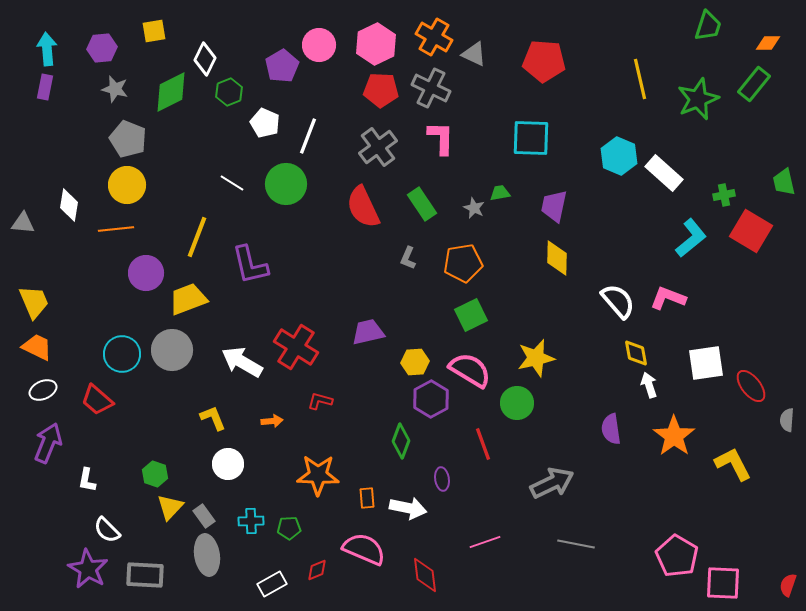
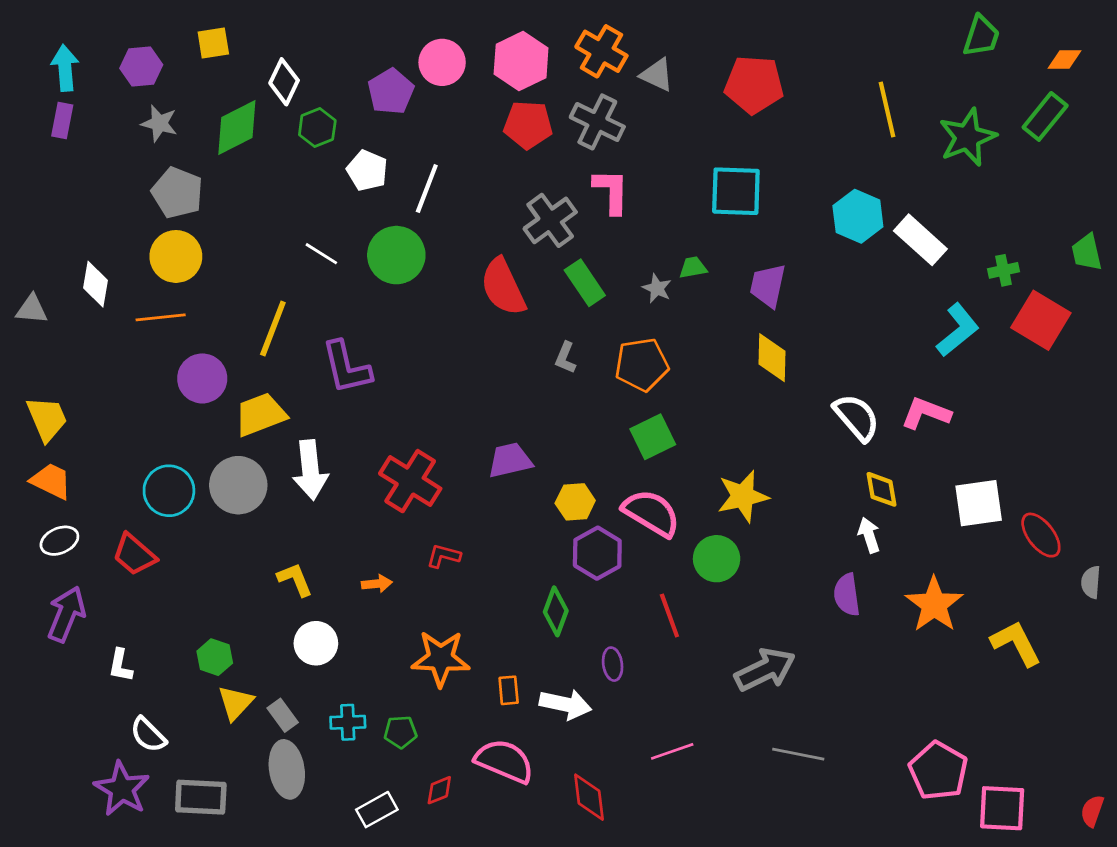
gray cross: (378, 147) -> (550, 220), moved
white arrow: (242, 362) -> (310, 470), moved, turned -126
white arrow: (649, 385) -> (869, 535), moved

